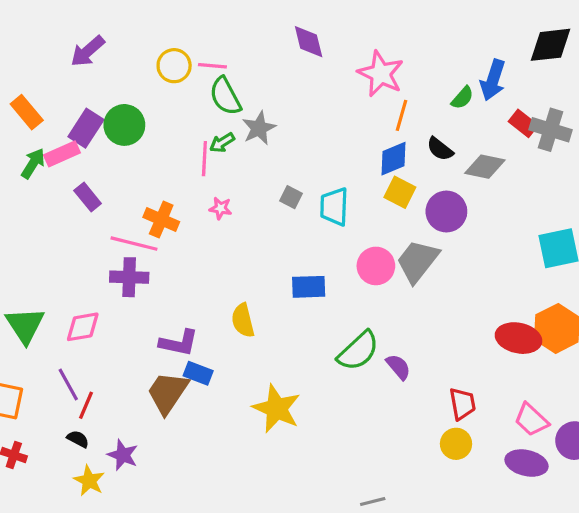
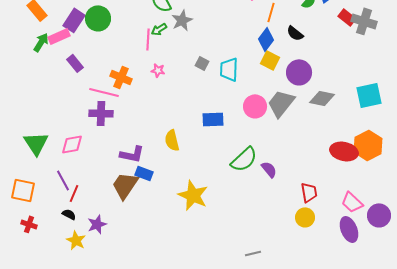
blue diamond: (394, 159) -> (266, 39), turned -30
gray diamond: (485, 167) -> (322, 98), moved
purple star: (123, 455) -> (97, 224), turned 30
purple ellipse: (526, 463) -> (349, 229), turned 55

